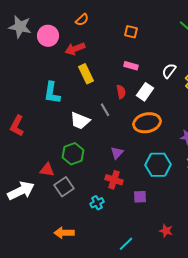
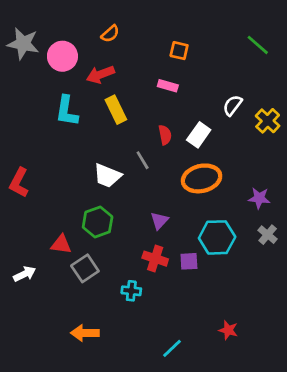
pink rectangle: (131, 66) -> (168, 86), moved
cyan L-shape: (52, 93) -> (67, 111), moved
white arrow: (21, 191) -> (25, 274), size x0.6
purple square: (140, 197) -> (189, 261), moved
cyan cross: (97, 203) -> (131, 291), turned 32

